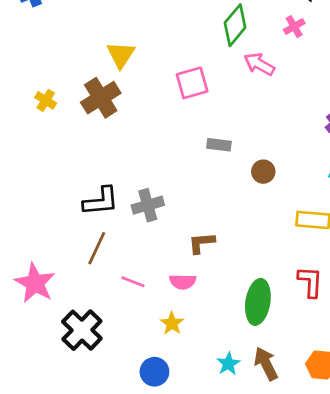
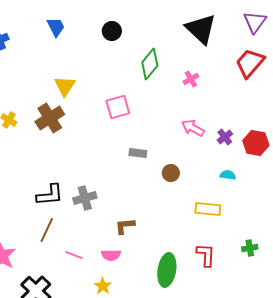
pink cross: (294, 27) -> (191, 79), moved
pink arrow: (259, 64) -> (193, 128), moved

